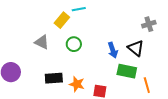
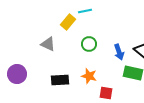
green circle: (74, 44) -> (89, 44), moved
orange star: (77, 84) -> (89, 76), moved

